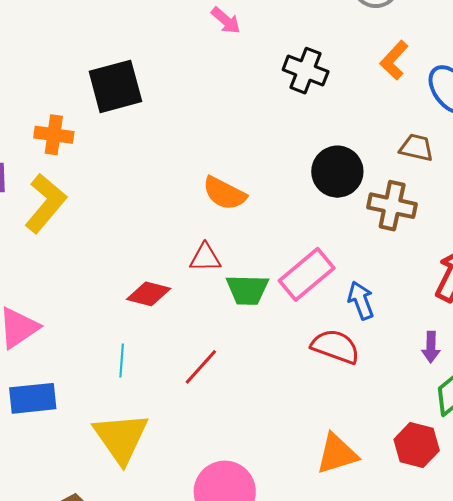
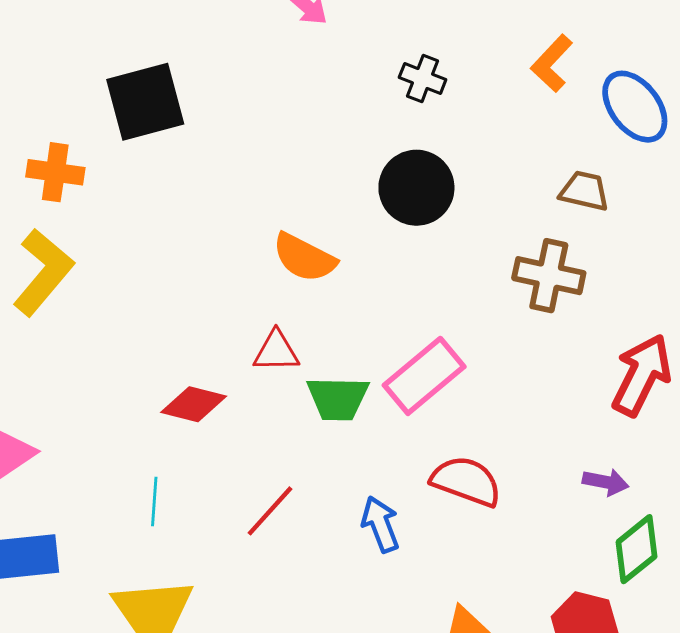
black cross: (306, 71) -> (423, 78), size x0.7
black circle: (337, 172) -> (416, 188), moved
blue arrow: (361, 300) -> (380, 524), moved
purple arrow: (431, 347) -> (606, 482), turned -80

